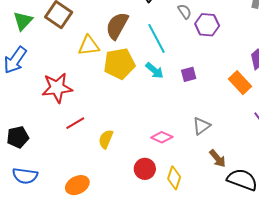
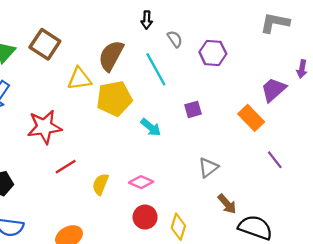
gray semicircle: (185, 11) -> (175, 39), moved
cyan arrow: (155, 70) -> (151, 127), moved
pink diamond: (162, 137) -> (141, 182), moved

